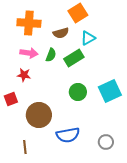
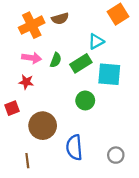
orange square: (78, 13) -> (118, 14), moved
orange cross: (29, 23) -> (32, 25), turned -30
brown semicircle: (61, 33) -> (60, 19), moved
cyan square: (110, 91) -> (109, 74), moved, turned 30
blue semicircle: (68, 135) -> (74, 147), turned 95

